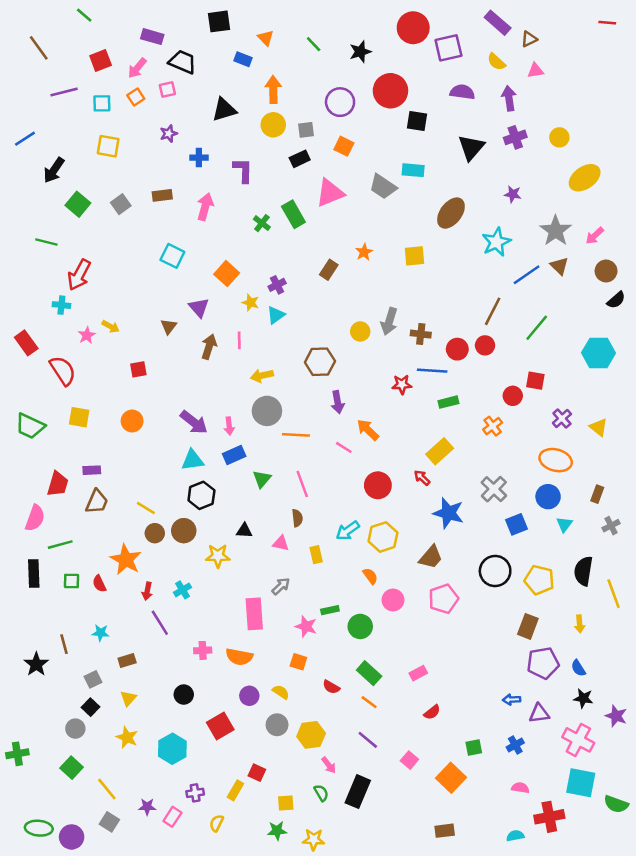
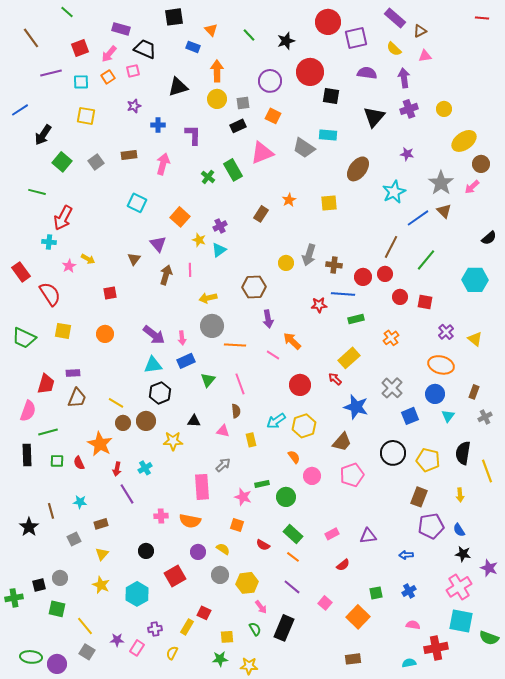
brown circle: (606, 271) -> (481, 164), moved
red circle: (513, 396) -> (400, 297), moved
black square: (90, 707) -> (39, 585), moved, turned 32
purple triangle: (539, 713) -> (368, 536), moved
pink cross: (578, 740) -> (459, 587), turned 30
green square: (72, 768) -> (57, 609), turned -30

